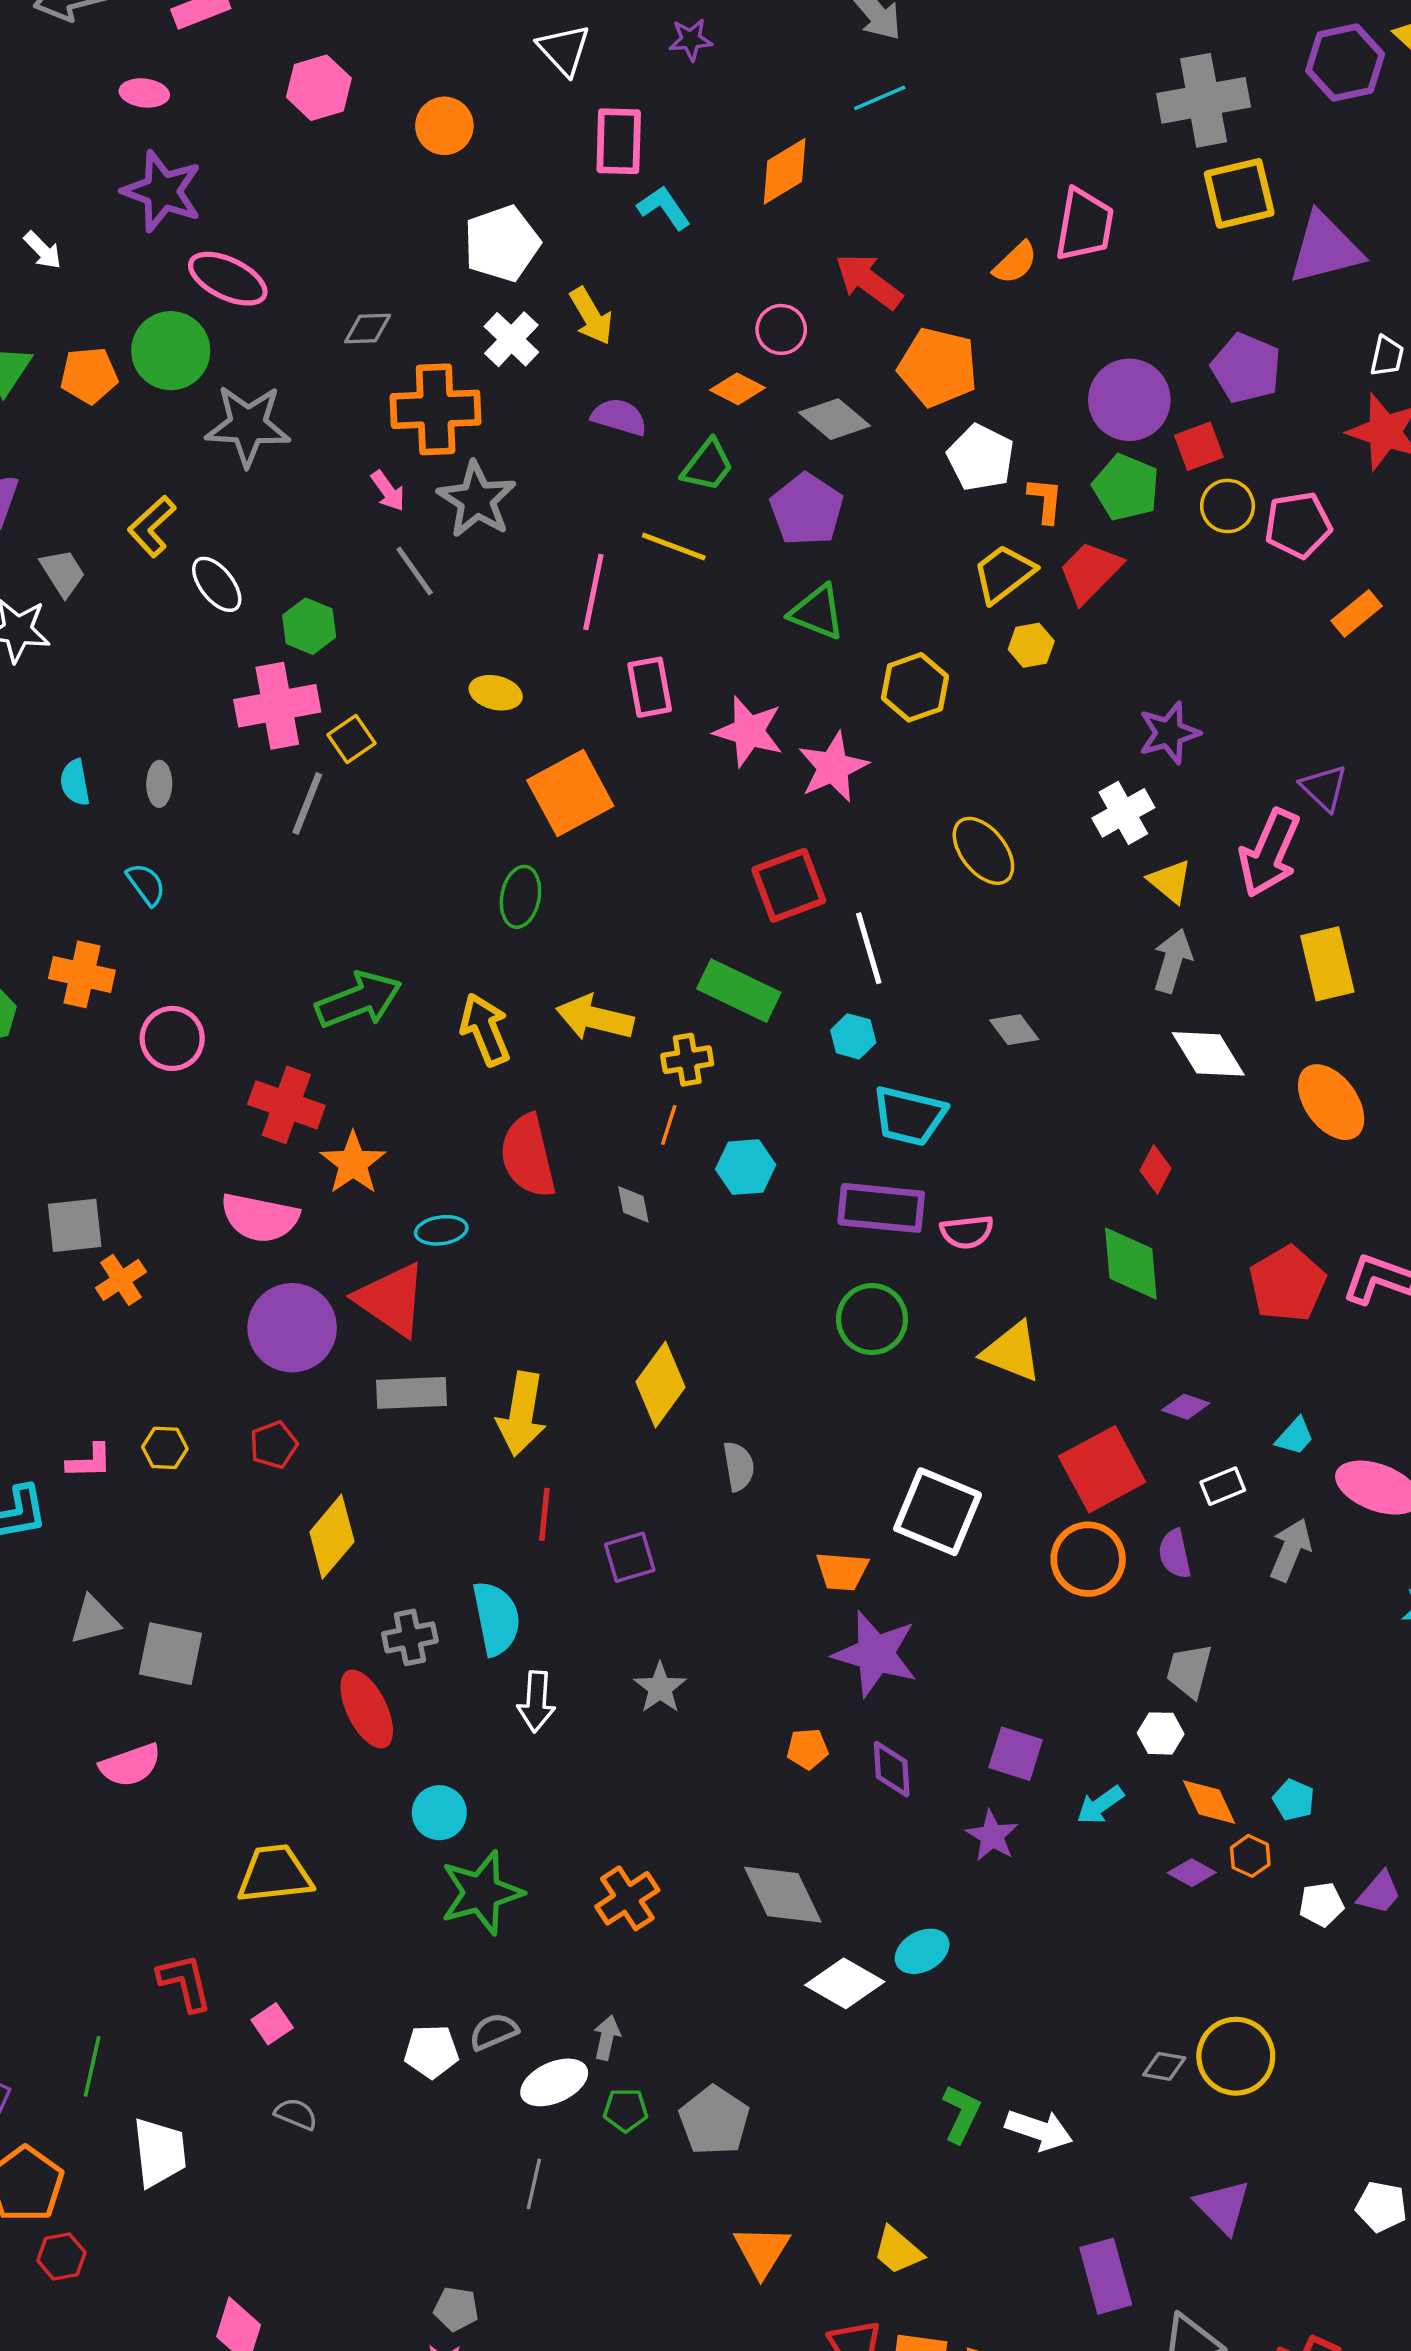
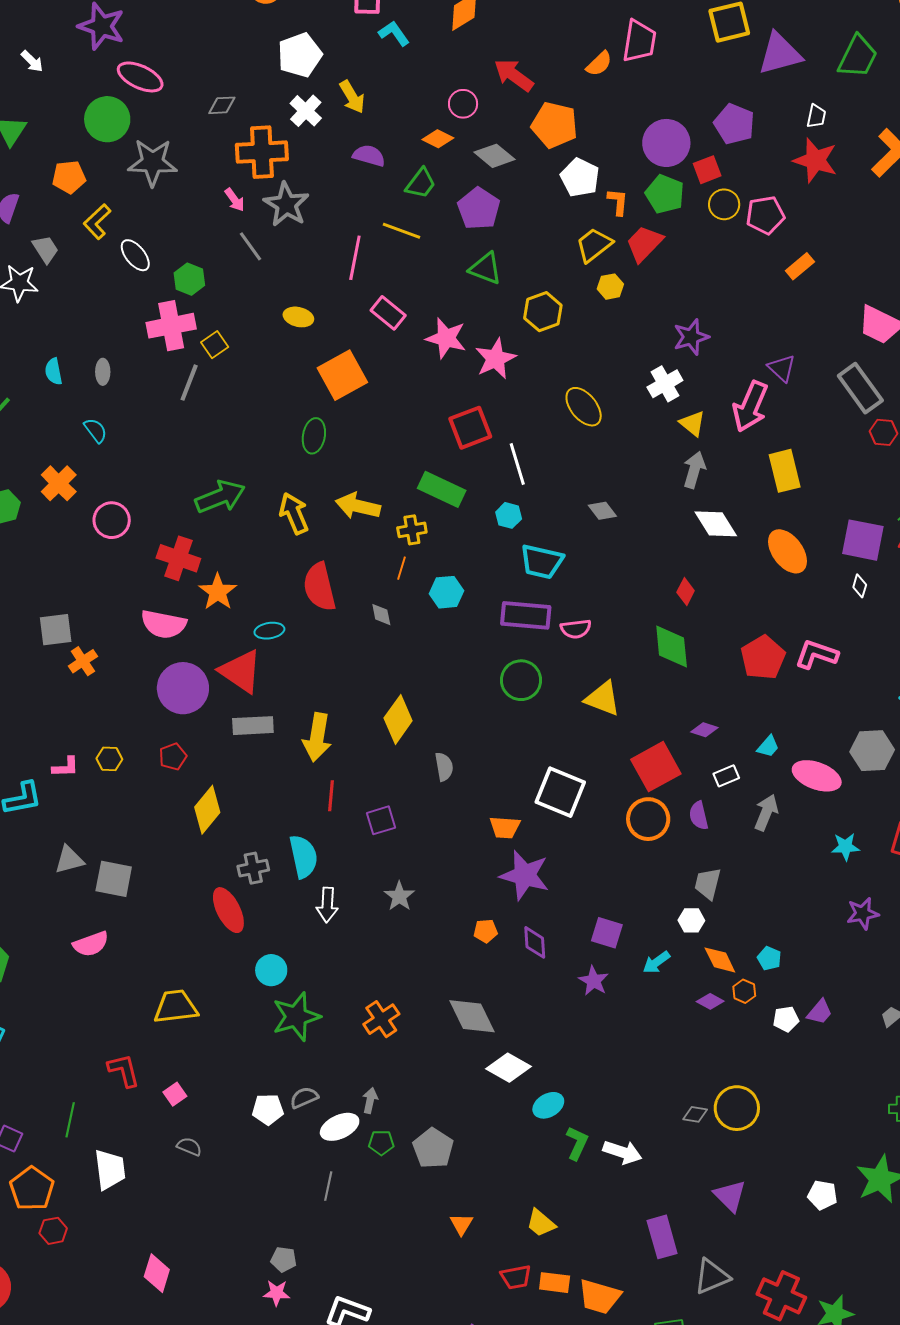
orange pentagon: (89, 375) -> (69, 177), moved
pink rectangle: (650, 687) -> (388, 313), turned -40
orange cross: (82, 974) -> (59, 483), turned 33
cyan ellipse: (922, 1951) -> (548, 1105), moved
orange triangle: (762, 2251) -> (461, 1224), size x0.7

